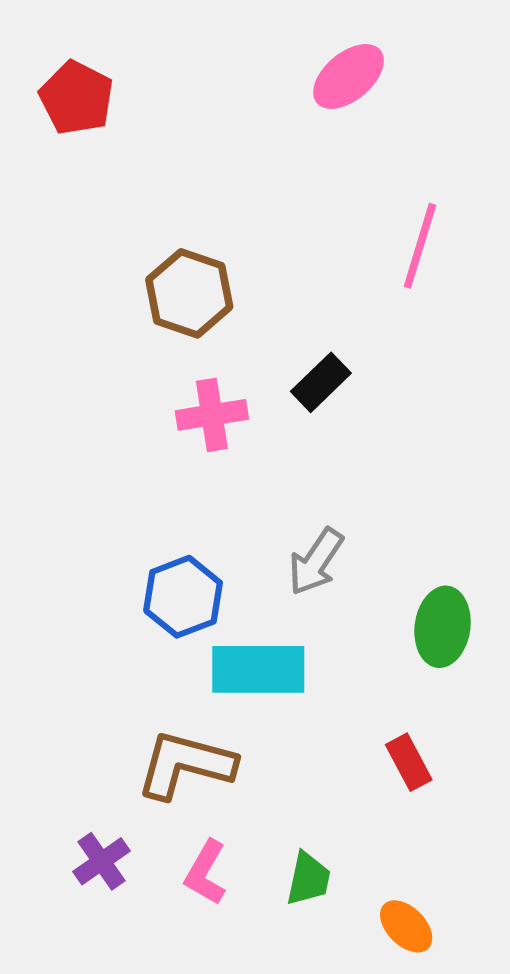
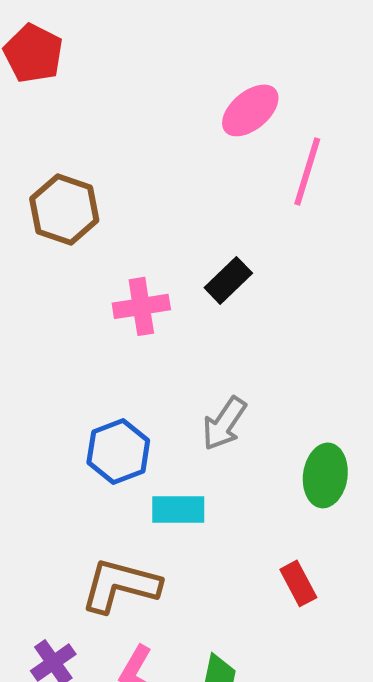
pink ellipse: (349, 76) -> (250, 110), moved
brown hexagon: (189, 293) -> (64, 209), moved
cyan rectangle: (258, 669) -> (178, 509), size x0.7

